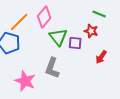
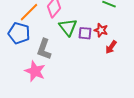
red star: (91, 31) -> (101, 30), moved
gray L-shape: (52, 68) -> (44, 49), moved

